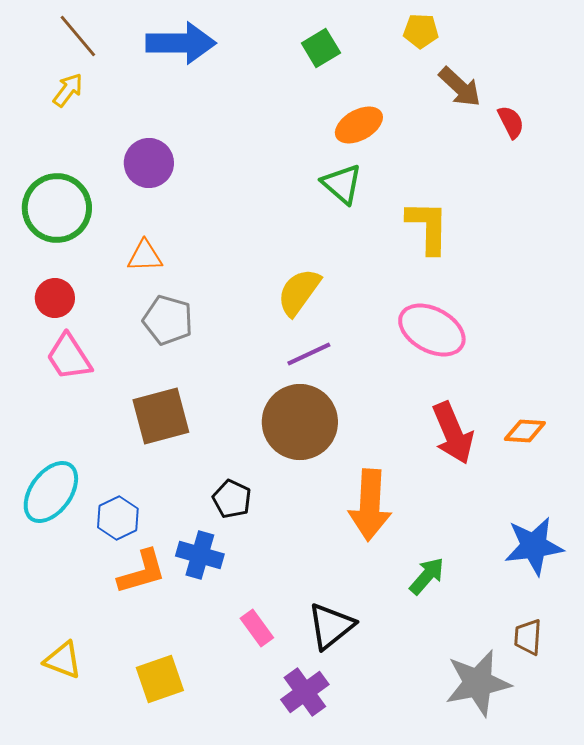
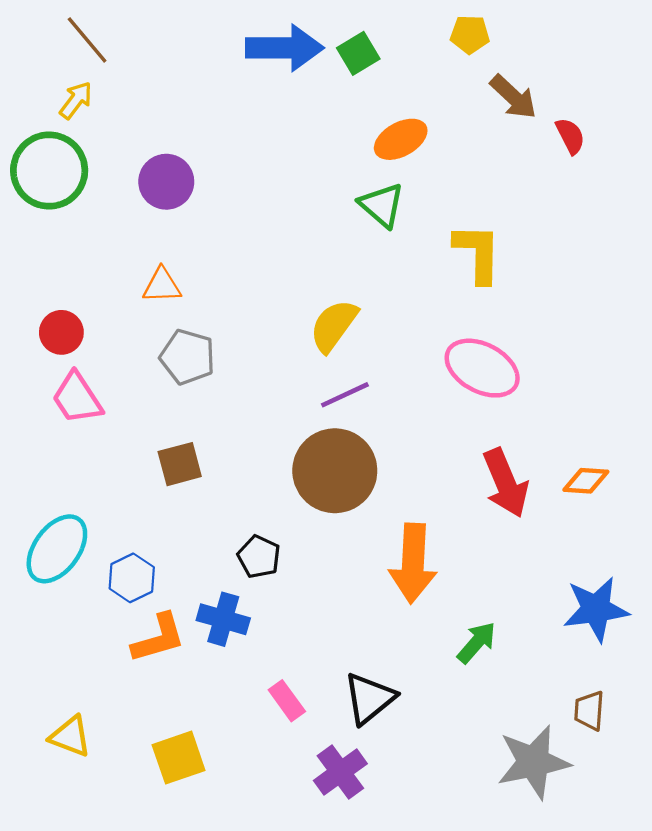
blue arrow: (181, 43) -> (285, 48), moved
green circle: (57, 208) -> (49, 171), moved
brown square: (161, 416) -> (180, 464), size x0.7

